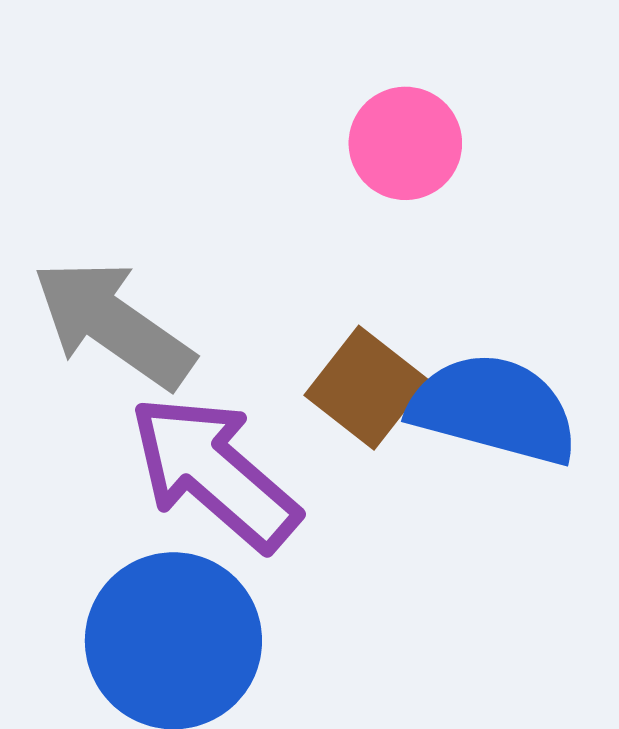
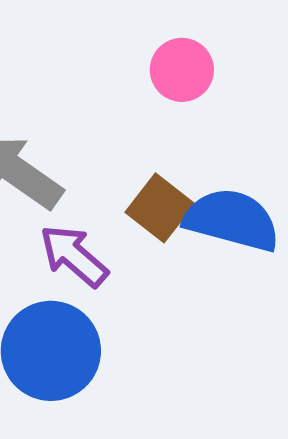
purple arrow: (214, 473) -> (74, 256), size x0.7

